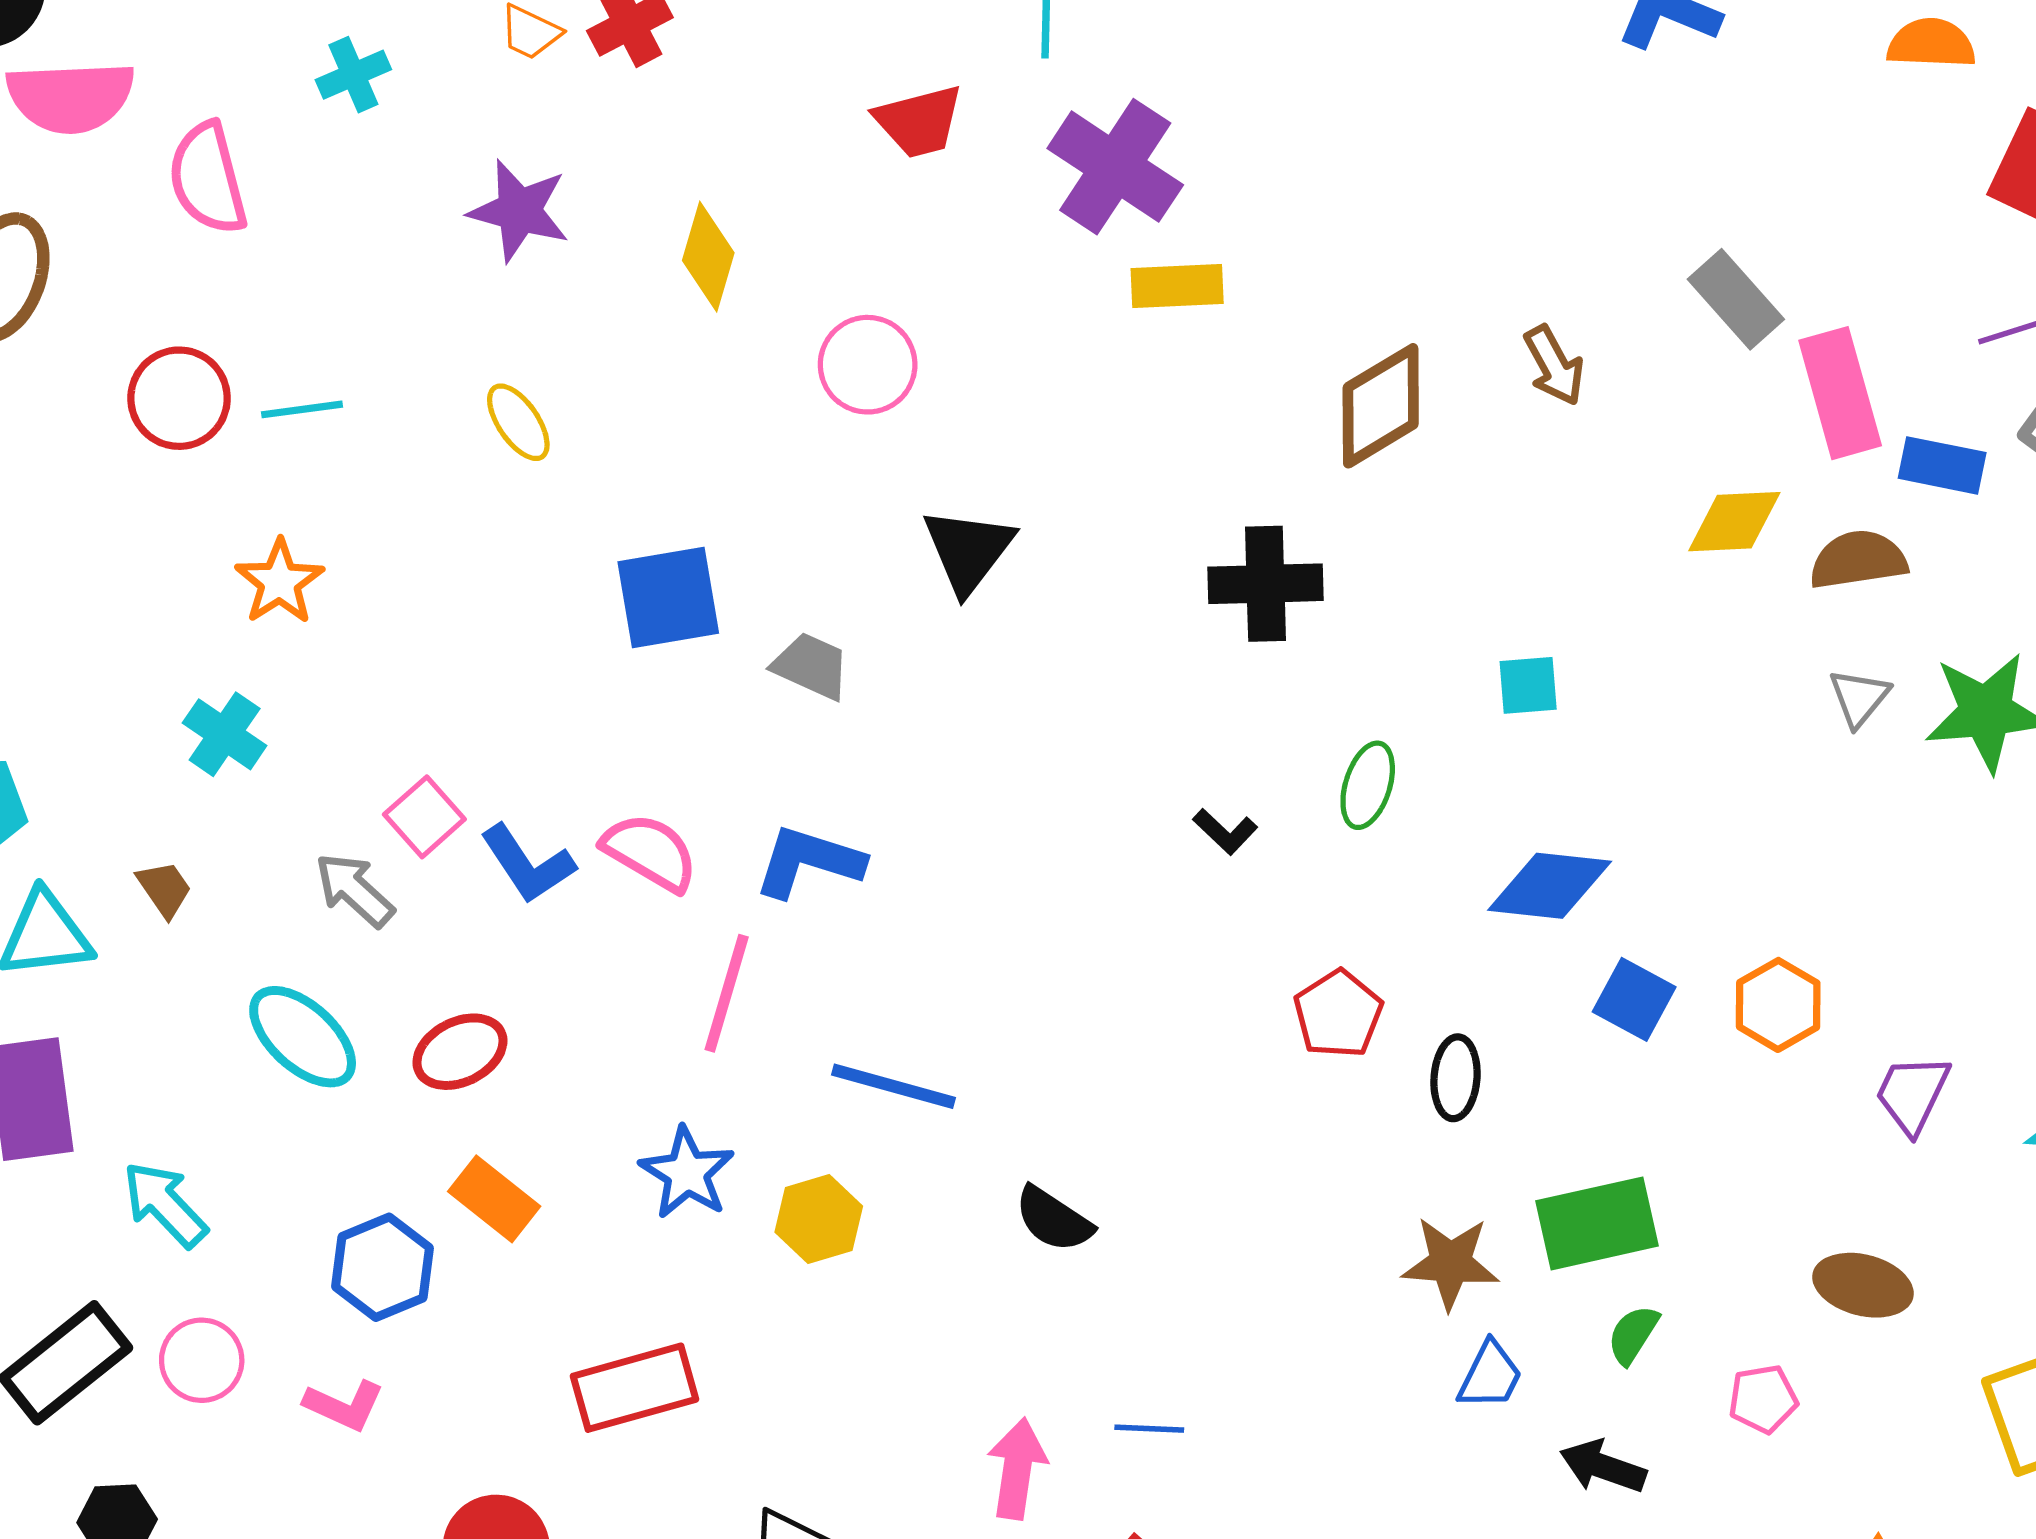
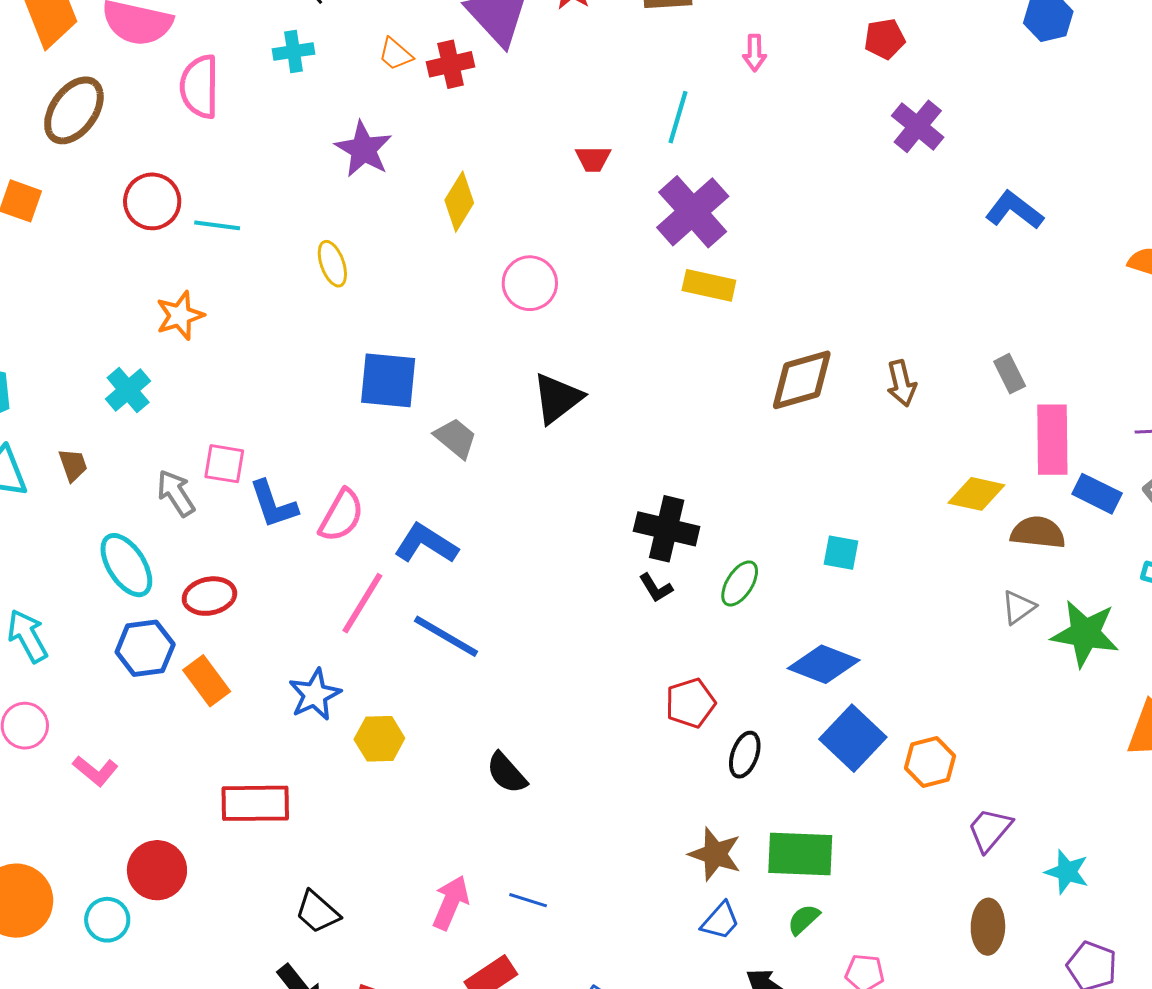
red trapezoid: (919, 121) -> (593, 159), size x0.7
gray rectangle: (1736, 299) -> (1010, 374), size x0.7
black cross: (1265, 584) -> (667, 529), moved
pink square: (424, 817) -> (224, 464), turned 36
pink semicircle: (650, 852) -> (341, 516), turned 74
blue square: (1634, 999) -> (853, 738), size x1.4
blue line: (894, 1086) -> (446, 636), moved
blue hexagon: (383, 1267) -> (145, 648), moved
brown ellipse: (1863, 1285) -> (988, 927), moved, turned 62

